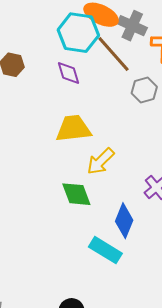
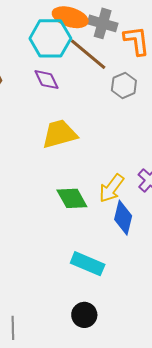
yellow arrow: (101, 161) -> (111, 188), moved
cyan rectangle: (105, 250) -> (88, 264), moved

